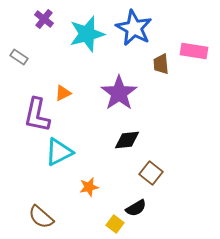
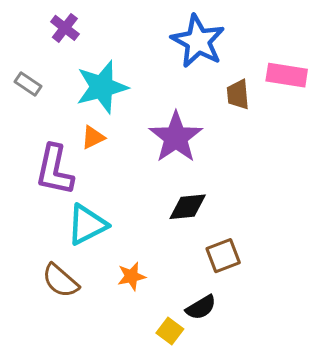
cyan star: (87, 34) -> (102, 87), moved
brown square: (151, 173) -> (223, 256), turned 30
brown semicircle: (41, 217) -> (60, 281), moved

